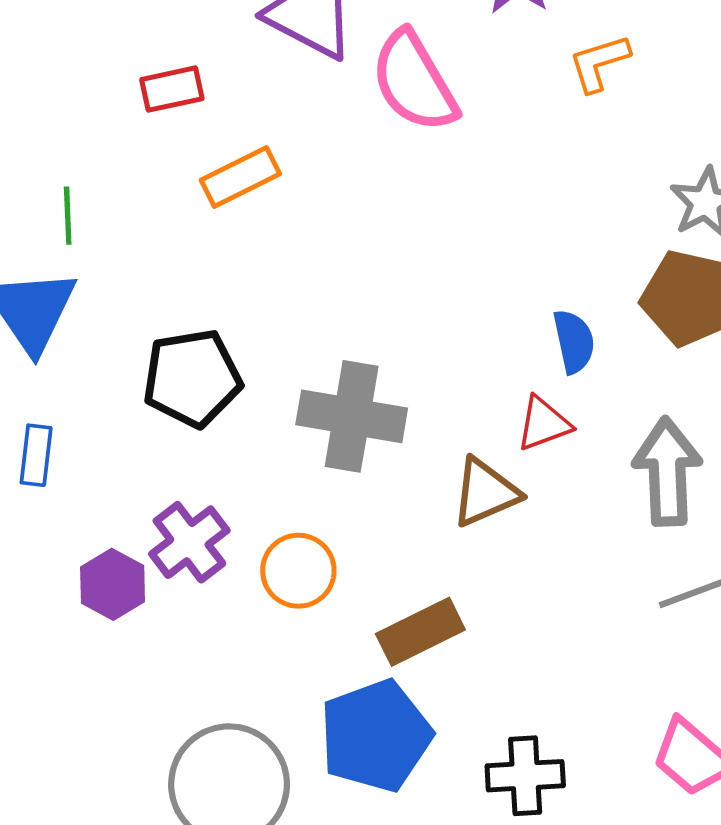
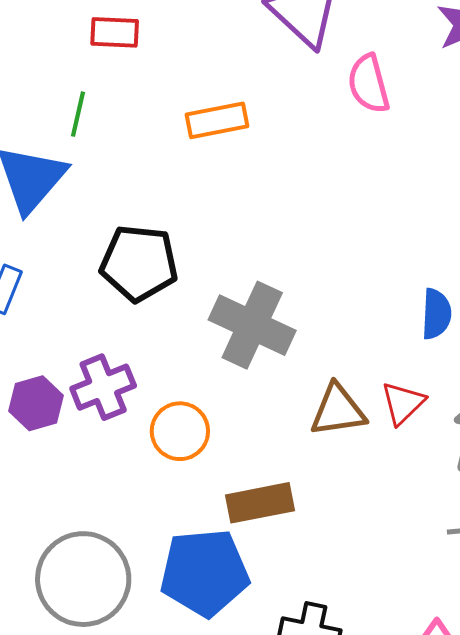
pink semicircle: (414, 82) -> (369, 84), size x0.7
red rectangle: (172, 89) -> (115, 32), moved
red triangle: (544, 424) -> (403, 403), moved, turned -39

